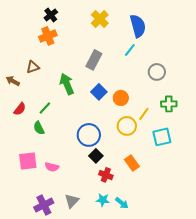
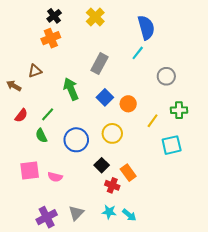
yellow cross: (100, 19) -> (95, 17), moved
yellow circle: (127, 126) -> (112, 133), moved
blue circle: (89, 135) -> (76, 140), moved
orange rectangle: (132, 163) -> (128, 173), moved

